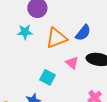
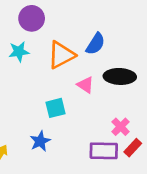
cyan square: (47, 77) -> (55, 108), turned -35

